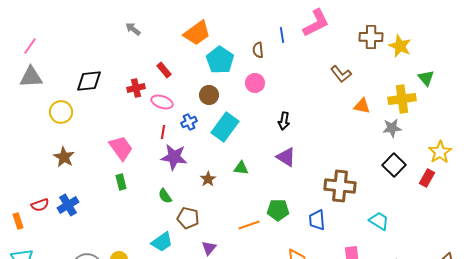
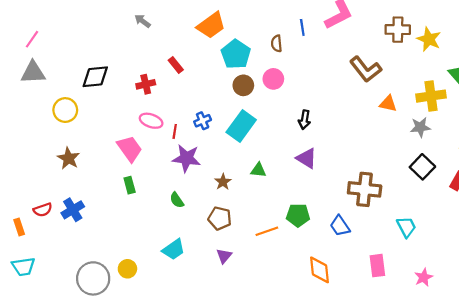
brown L-shape: (341, 74) -> (366, 69), size x1.4
brown circle: (209, 95) -> (243, 85), moved
pink ellipse: (162, 102) -> (151, 121), moved
brown pentagon: (188, 218) -> (220, 218), moved
blue trapezoid: (317, 220) -> (340, 226), turned -30
cyan trapezoid: (379, 221) -> (406, 227), turned 30

